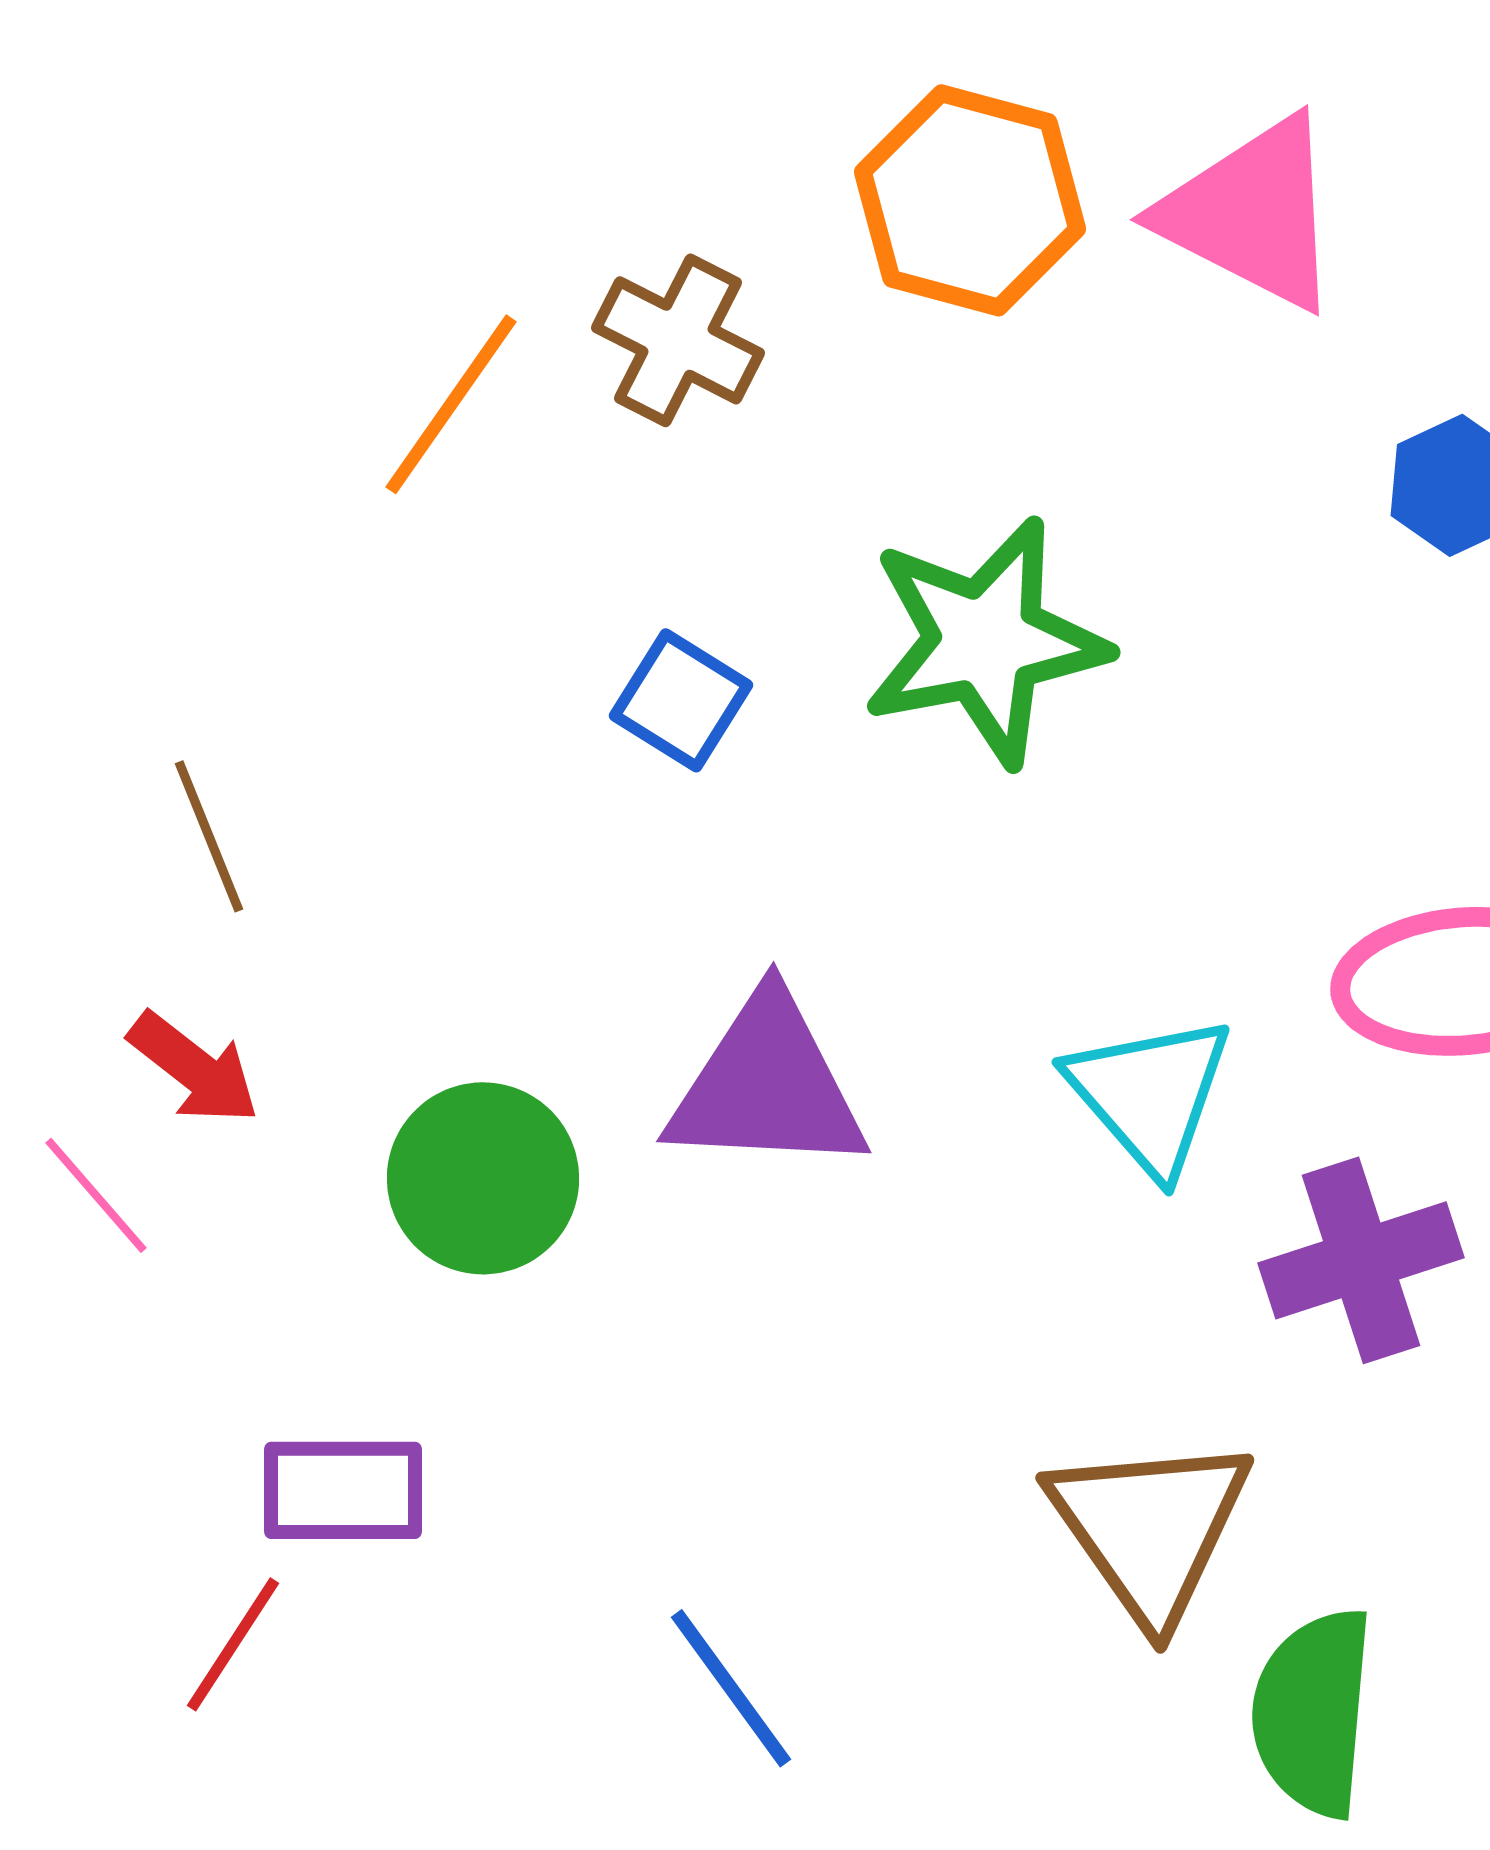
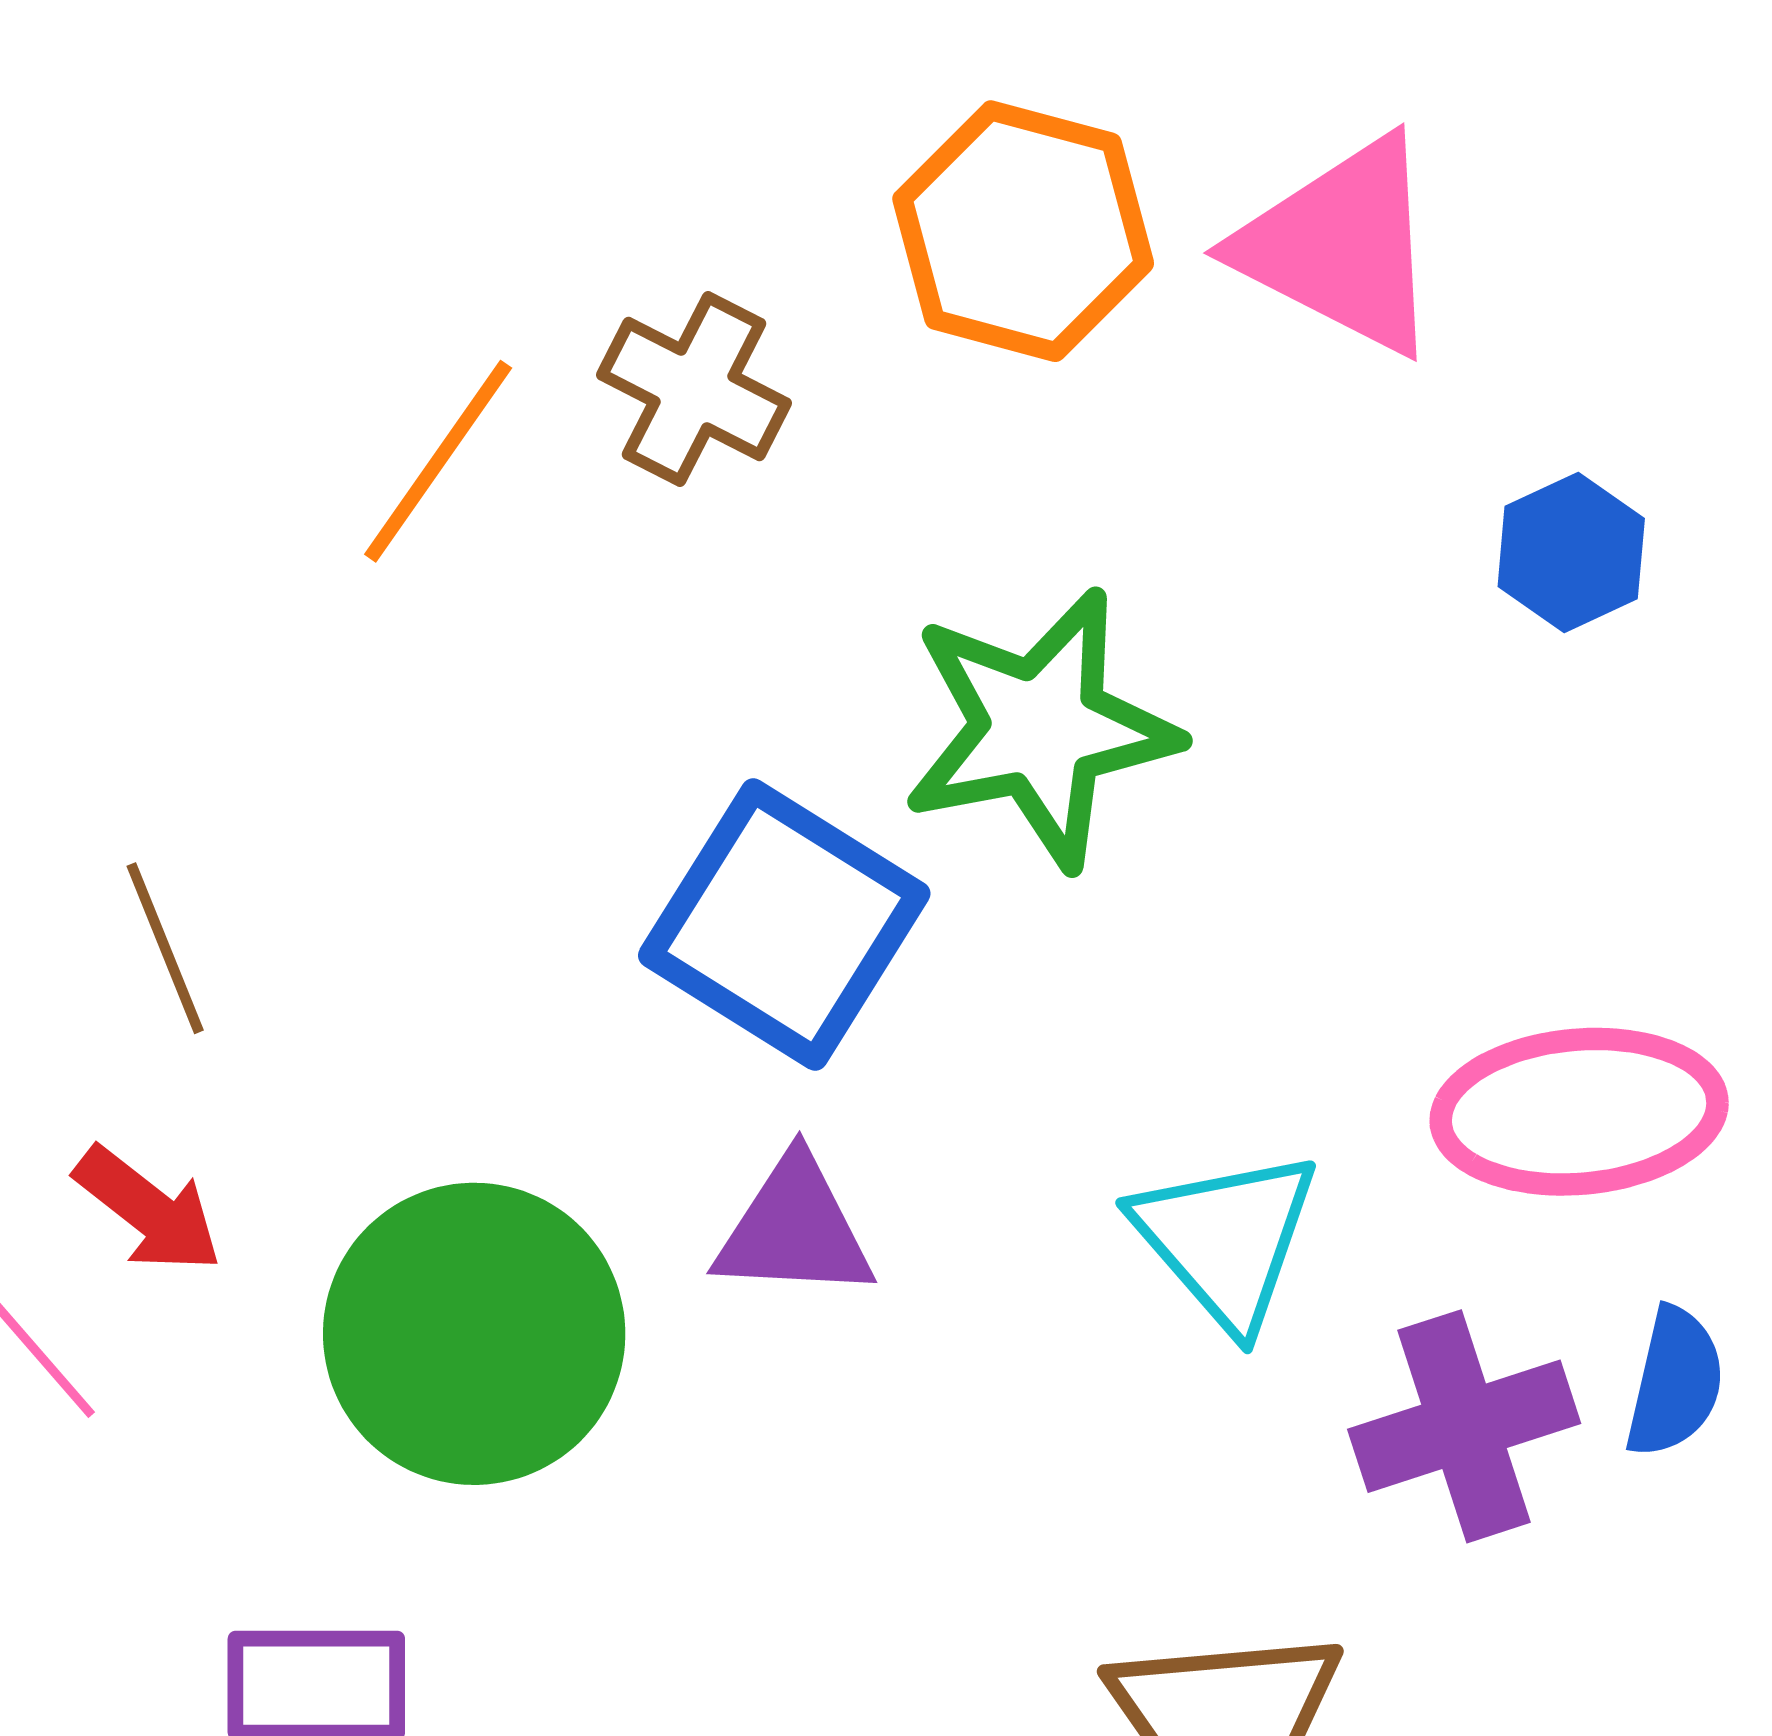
blue square: (681, 700) -> (784, 925), moved, size x1.8
purple triangle: (767, 1085) -> (794, 1229), size x0.7
green circle: (483, 1178) -> (474, 1334), size x1.4

